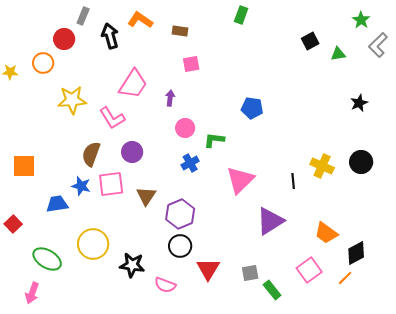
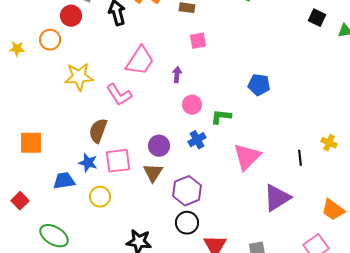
black square: (310, 41) -> (317, 18), turned -36
purple circle: (132, 152) -> (159, 146), moved
yellow cross: (322, 166) -> (329, 143), size x0.7
yellow circle: (93, 244) -> (100, 197), moved, size x0.7

